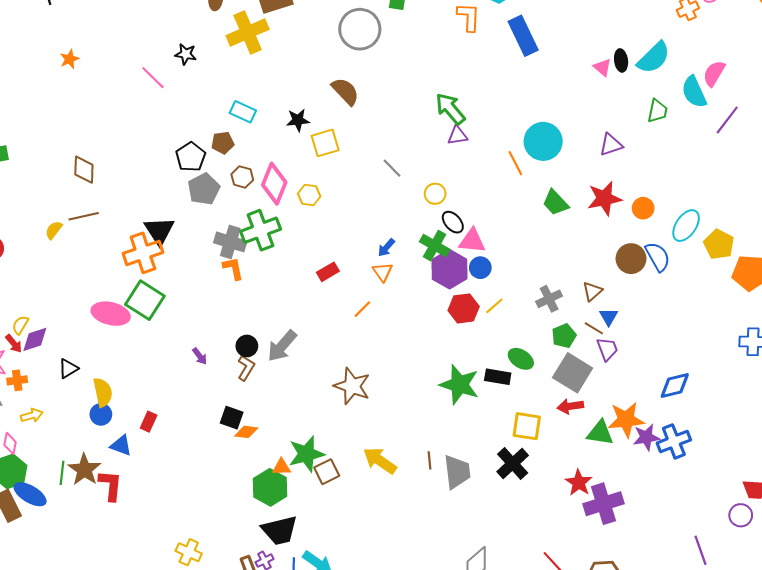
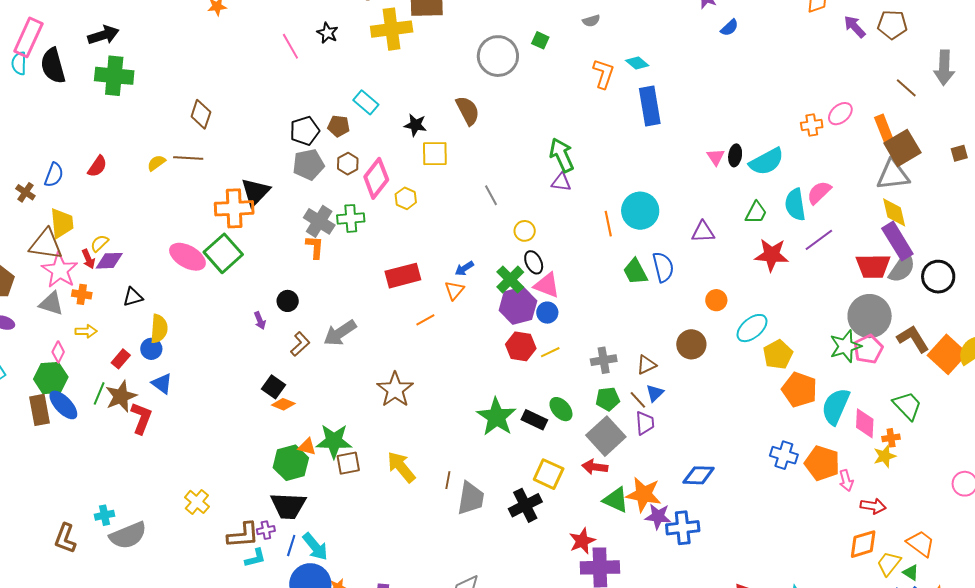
red star: (604, 198) -> (772, 255), moved
green cross: (261, 230) -> (351, 218), size x0.7
blue semicircle: (658, 257) -> (663, 267), moved
red rectangle: (328, 272) -> (403, 276), size x1.6
black circle: (247, 346) -> (288, 301), moved
red rectangle: (149, 422) -> (121, 359), moved

